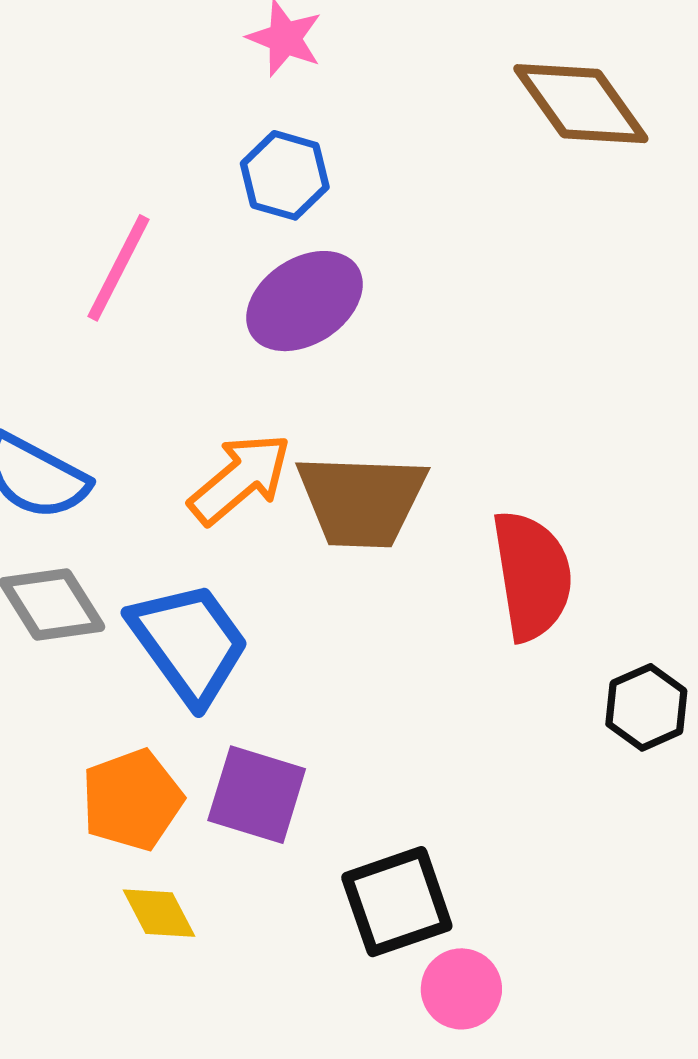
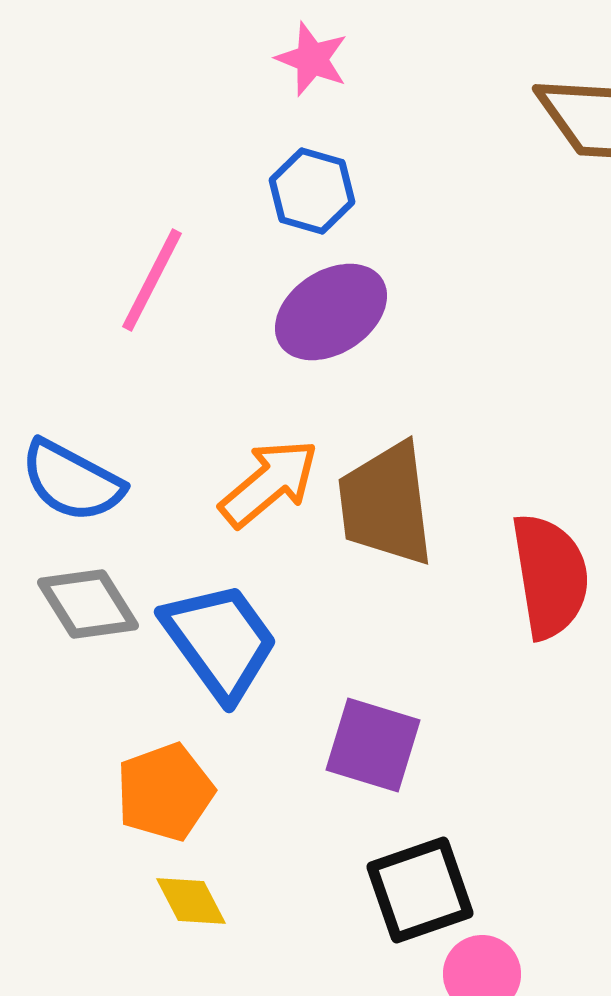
brown trapezoid: (362, 501) -> (386, 504), turned 81
purple square: (257, 795) -> (373, 745), moved

